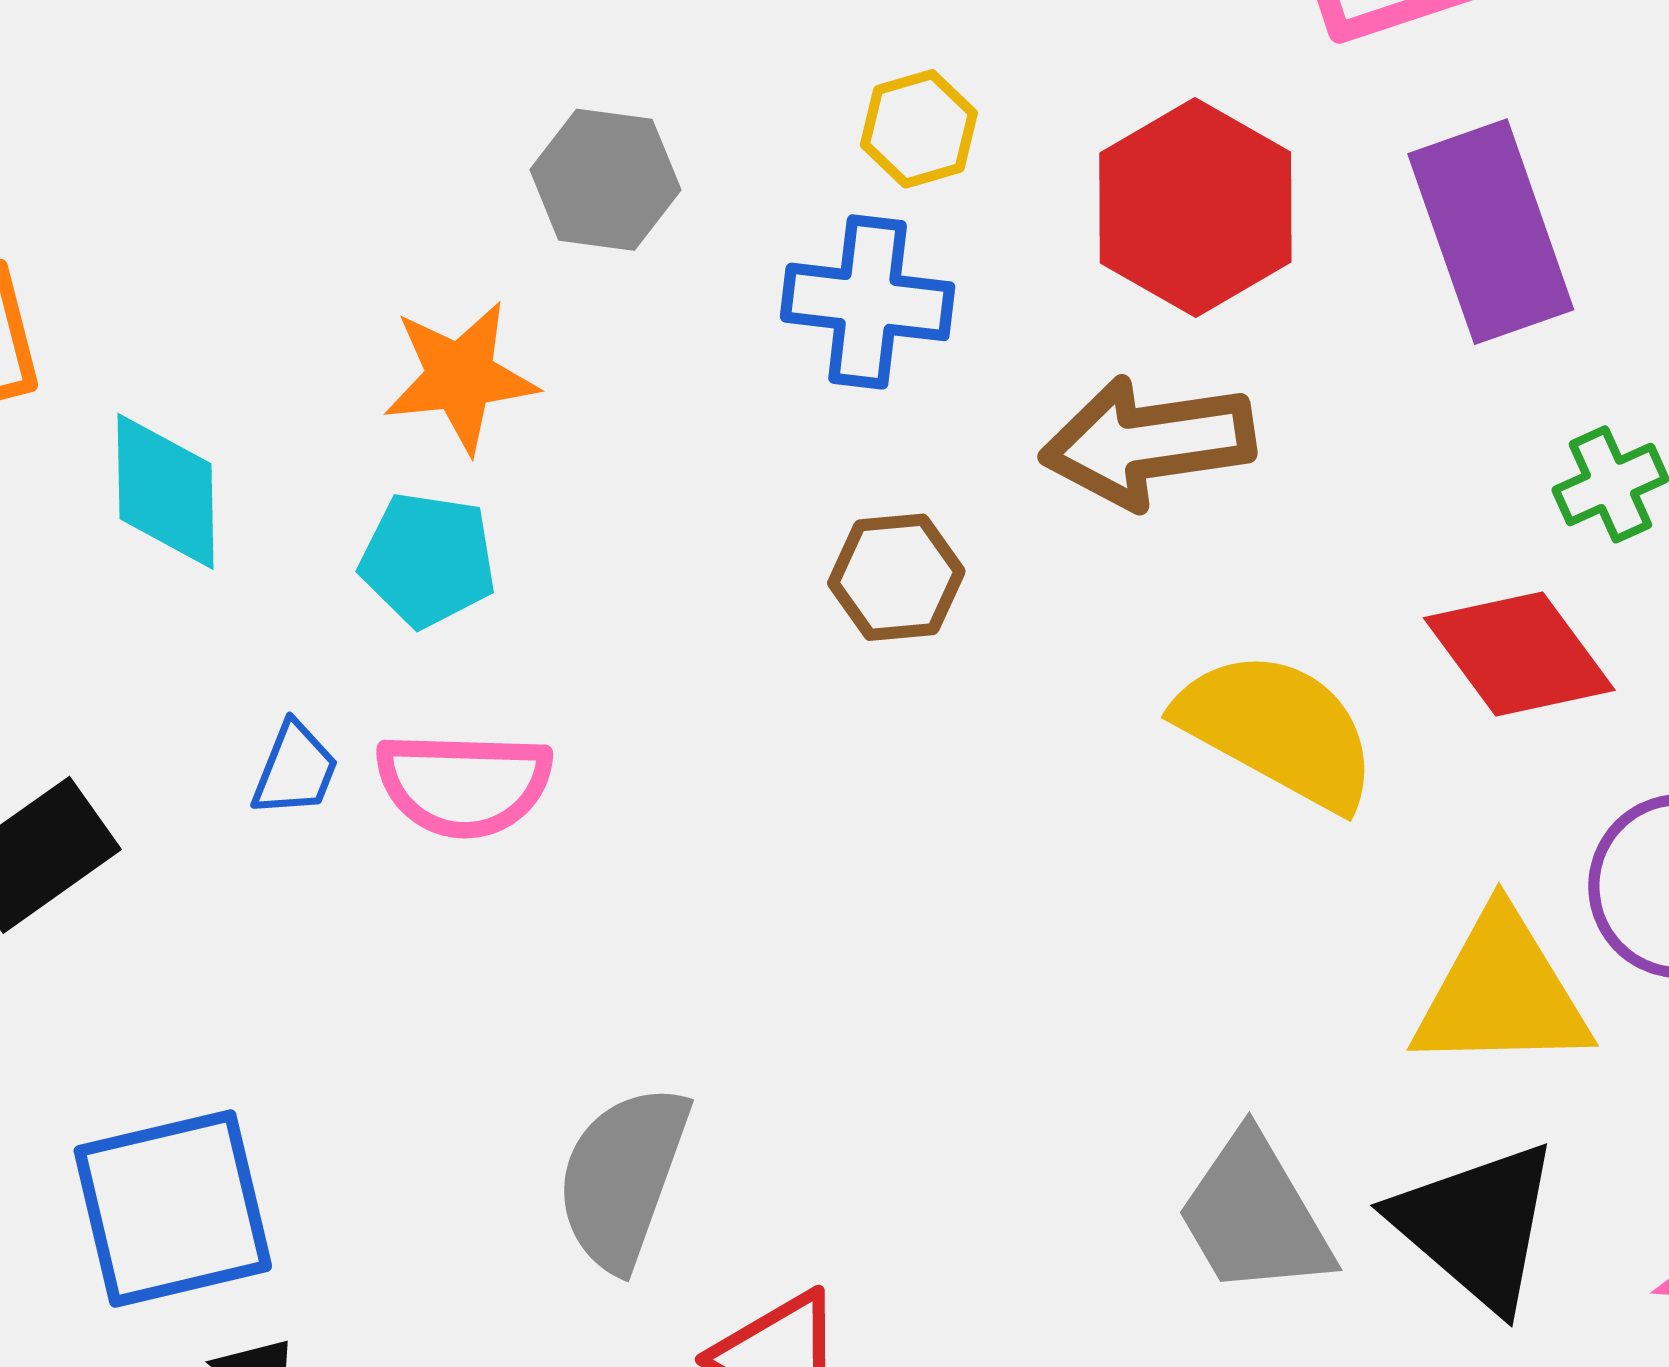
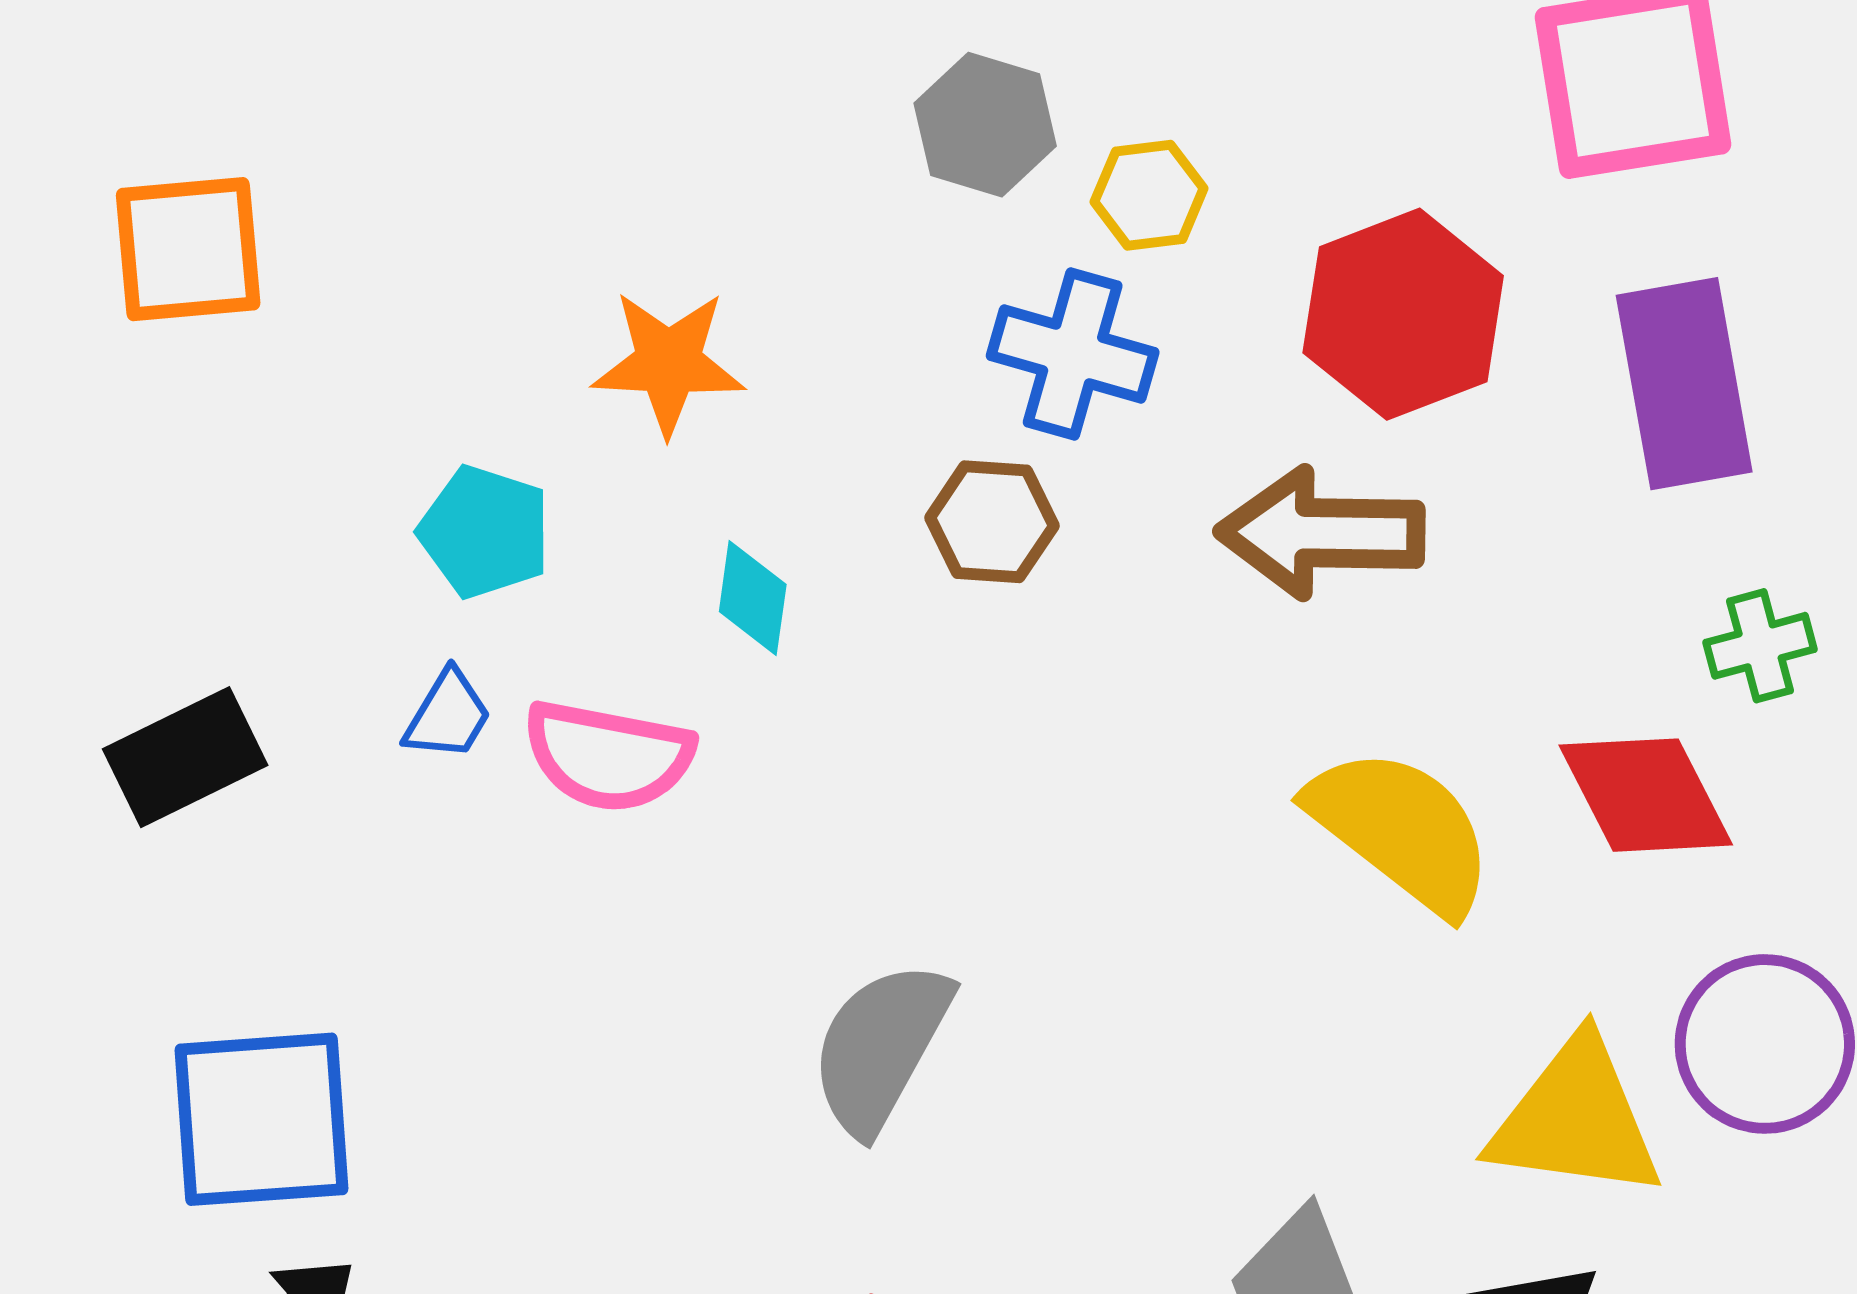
gray hexagon: (605, 180) -> (985, 125), moved
cyan diamond: (165, 491) -> (753, 598), moved, size x0.7
cyan pentagon: (428, 560) -> (485, 532), moved
brown hexagon: (896, 577) -> (992, 522), moved
gray semicircle: (623, 1177) -> (881, 1047), moved

